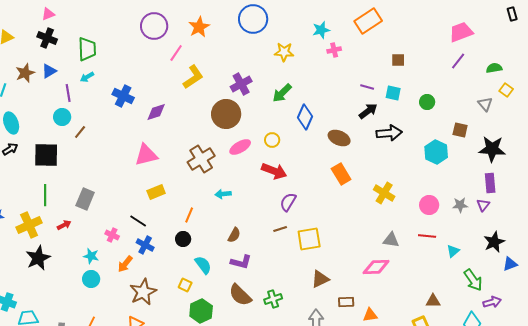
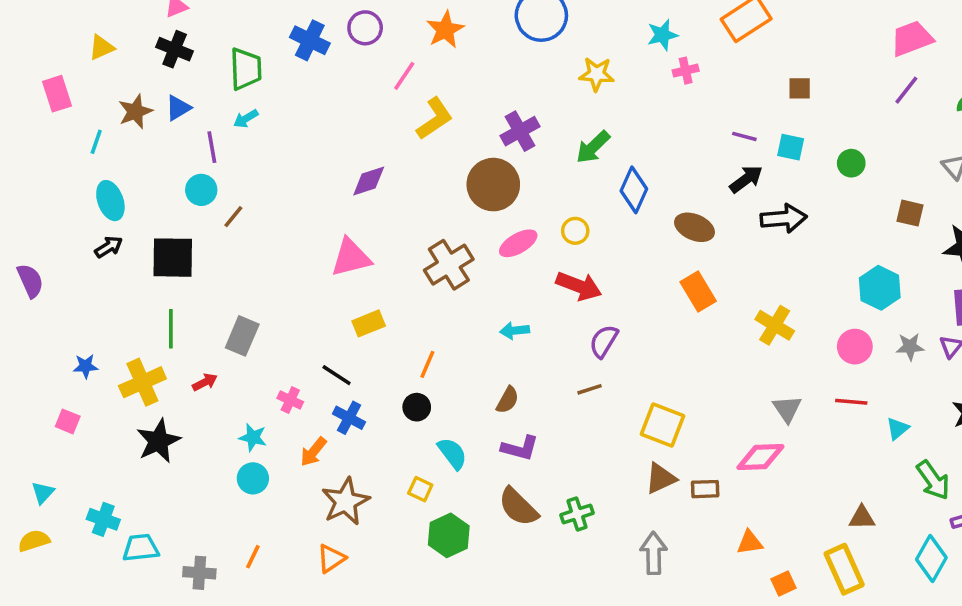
purple circle: (154, 26) -> (365, 28), size x0.7
blue cross: (123, 96) -> (310, 40), moved
cyan hexagon: (436, 152) -> (880, 288), moved
cyan arrow: (223, 194) -> (515, 331), moved
yellow square: (309, 239) -> (662, 425), moved, turned 30
gray triangle: (391, 240) -> (787, 409), turned 48
brown rectangle: (346, 302) -> (705, 489), moved

